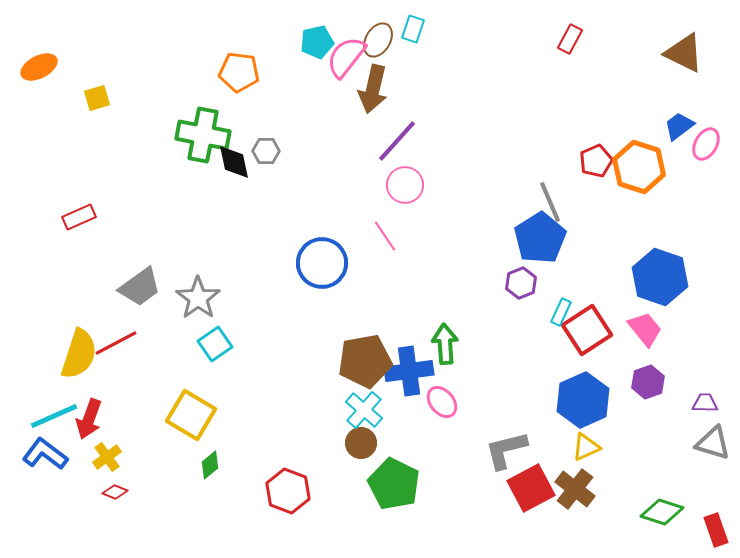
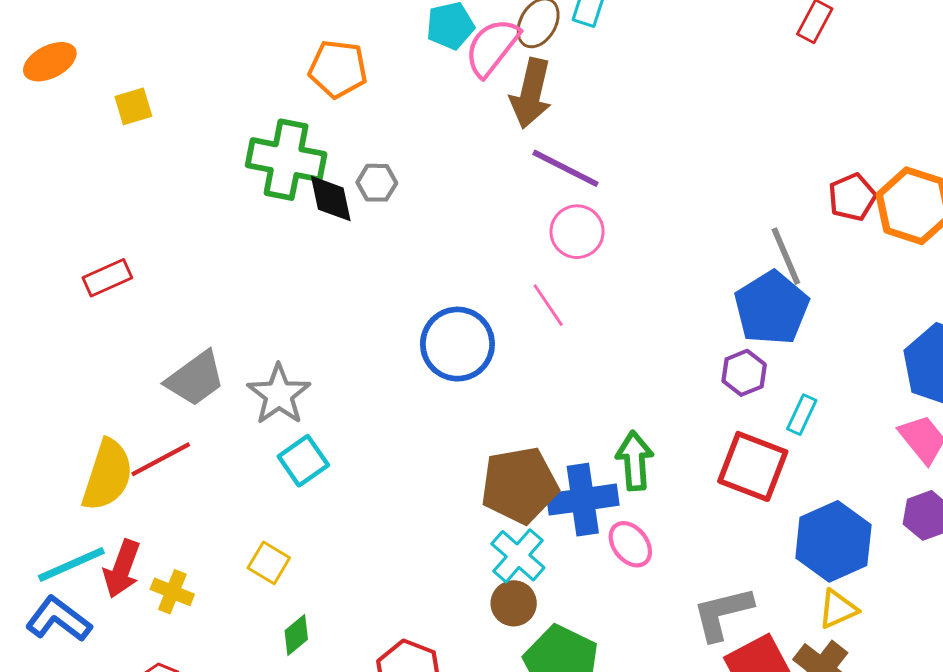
purple line: (397, 141) -> (566, 168), turned 75
red square: (587, 330) -> (753, 466), moved, turned -36
yellow square: (191, 415) -> (269, 563), size x0.6
yellow cross: (107, 457) -> (172, 592), moved, turned -32

